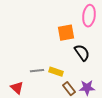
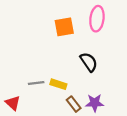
orange square: (66, 33) -> (64, 27), moved

